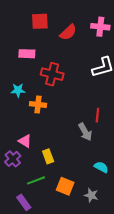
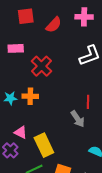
red cross: (52, 74) -> (41, 66), turned 35
cyan star: (18, 90) -> (10, 98), moved
yellow rectangle: (48, 156) -> (44, 145), size x1.6

